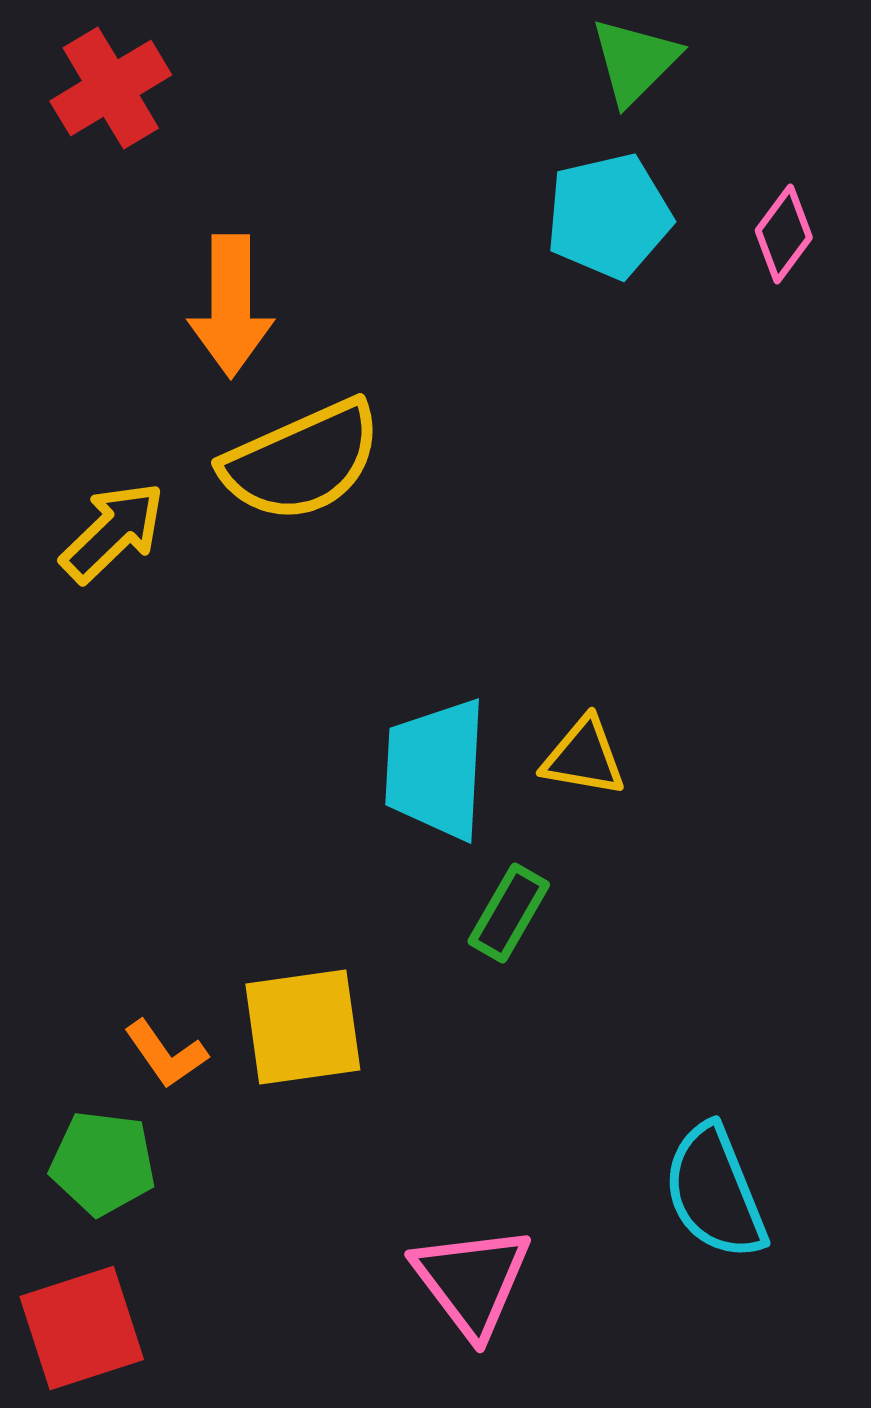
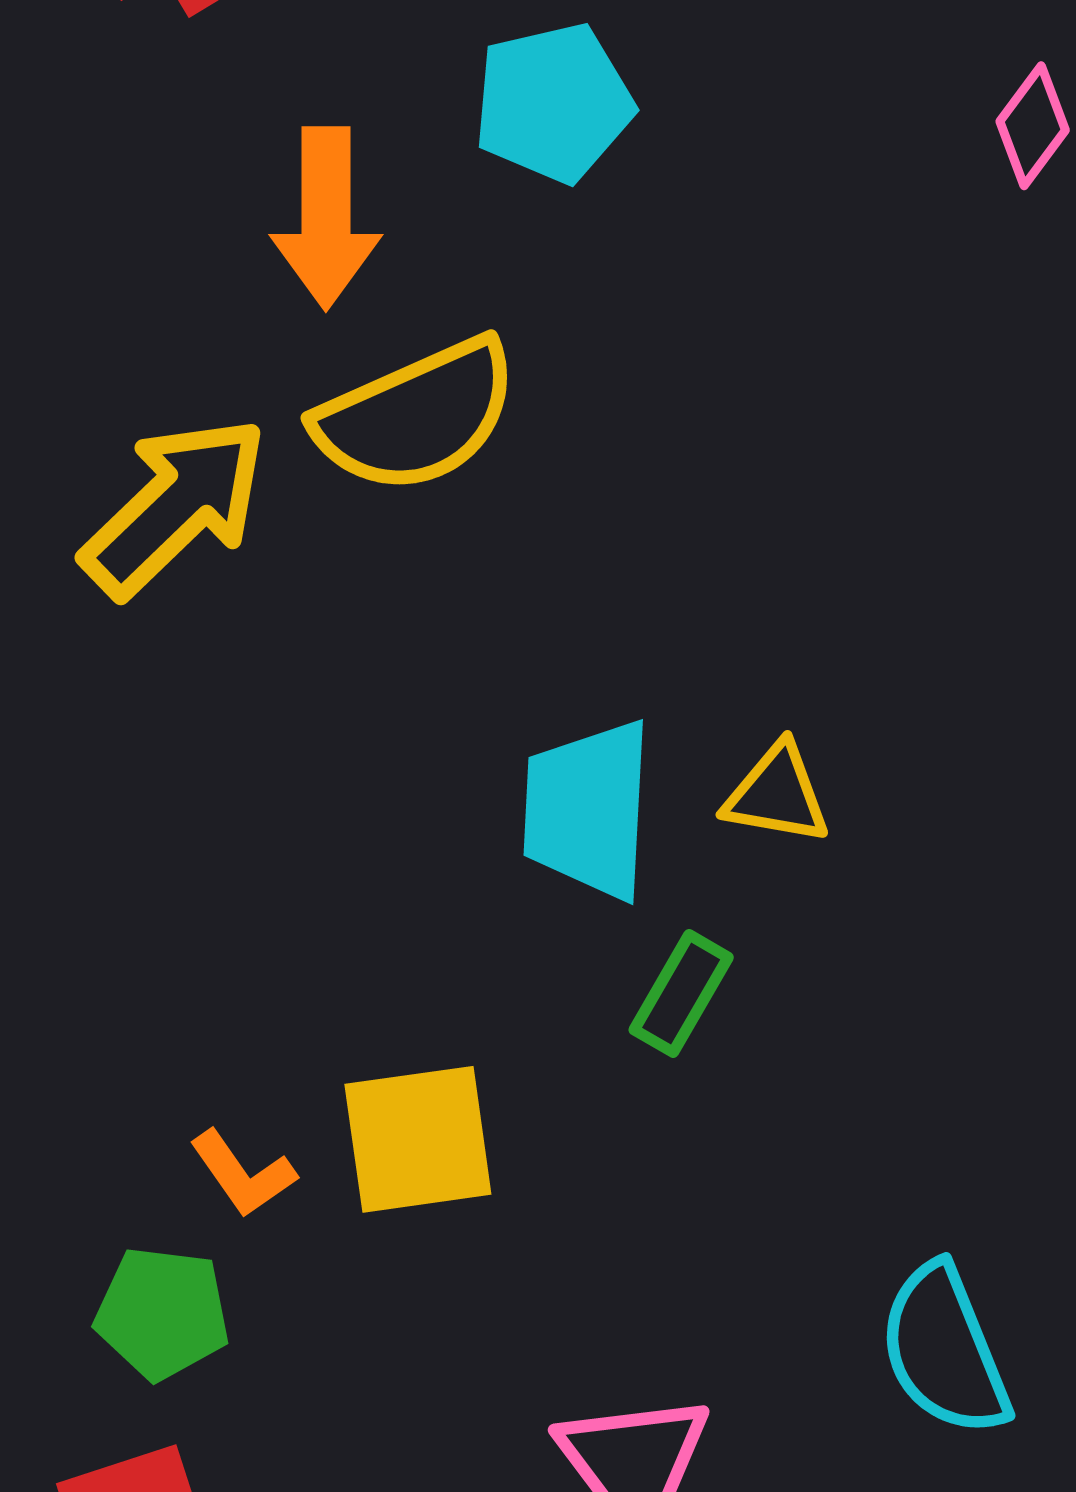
cyan pentagon: (609, 216) -> (553, 103), moved
yellow arrow: (113, 532) -> (175, 507), size x1.4

